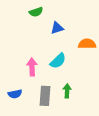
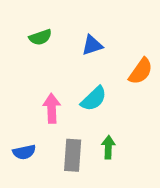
green semicircle: (36, 12) -> (40, 37), moved
orange semicircle: (87, 44) -> (141, 71), turned 126

